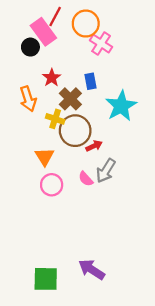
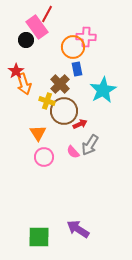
orange circle: (86, 24) -> (73, 47), moved
pink cross: (101, 44) -> (86, 37), turned -30
red star: (52, 78) -> (16, 71), moved

